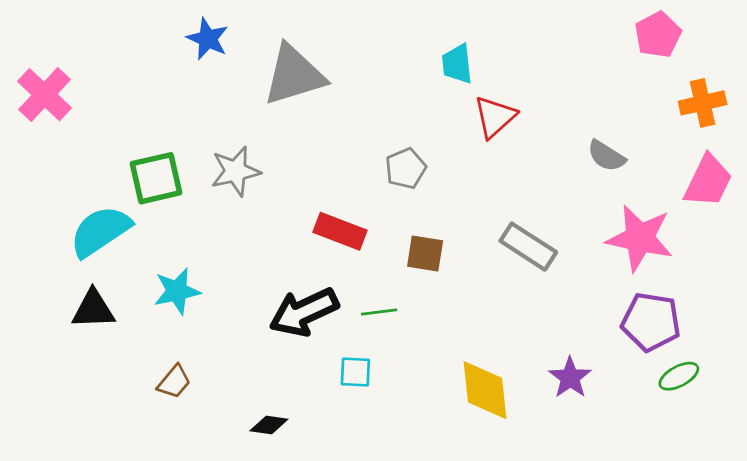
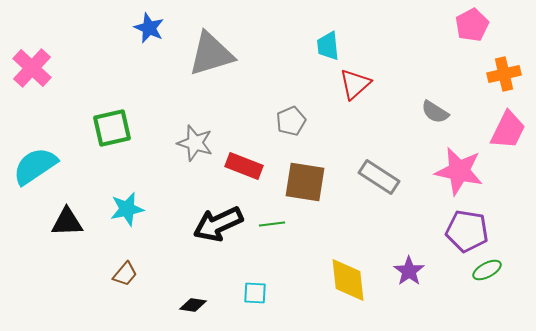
gray star: (235, 171) -> (195, 143), moved, turned 30
cyan semicircle: (100, 231) -> (35, 166), moved
brown square: (425, 254) -> (305, 182), size x1.5
cyan square: (355, 372) -> (255, 293), moved

